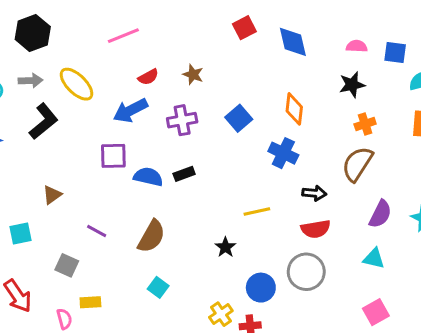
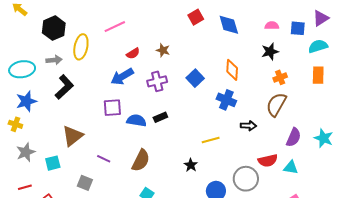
yellow ellipse: (76, 84) -> (81, 47), moved, turned 60
brown triangle: (52, 195) -> (73, 136), size x1.6
red semicircle: (316, 229) -> (268, 161), moved

